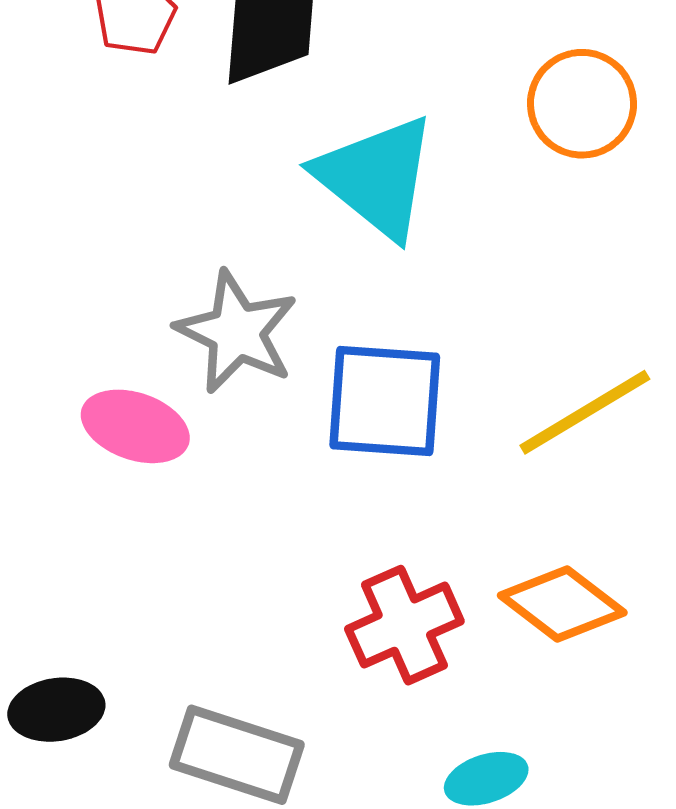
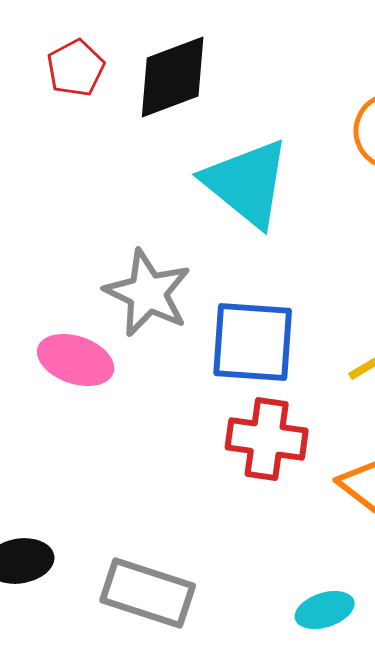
red cross: (404, 625) -> (267, 439), moved, turned 32

